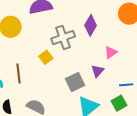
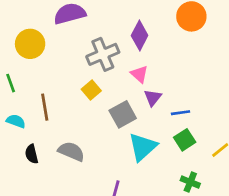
pink triangle: (111, 52) -> (139, 74), moved, turned -40
yellow square: (46, 57) -> (91, 90), moved
blue line: (126, 85) -> (180, 113), moved

